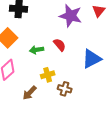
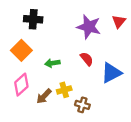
red semicircle: (60, 45) -> (87, 59), moved
brown arrow: (30, 93) -> (44, 96), moved

